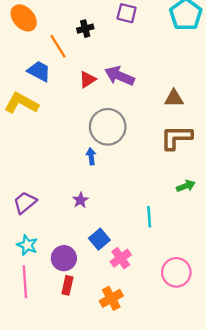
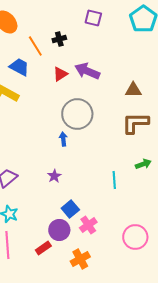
black cross: (85, 29) -> (59, 39), moved
cyan line: (149, 217) -> (114, 180), moved
purple circle: (64, 258) -> (59, 230), moved
red rectangle: (67, 285) -> (43, 248), turned 42

